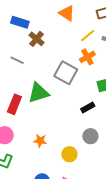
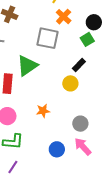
gray circle: (90, 136) -> (80, 124), moved
yellow circle: (69, 154) -> (70, 83), moved

